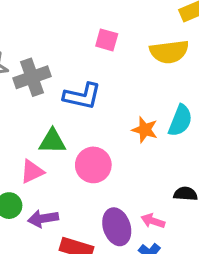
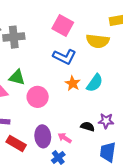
pink square: (107, 40) -> (63, 25), size x1.5
blue L-shape: (82, 96) -> (65, 57), moved

